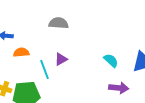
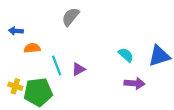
gray semicircle: (59, 23) -> (71, 17), turned -54
purple triangle: (61, 59) -> (78, 69), moved

